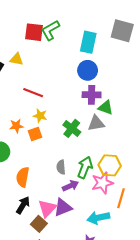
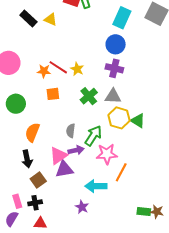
red line: (33, 93) -> (58, 67), moved
green triangle: (106, 108) -> (138, 121), moved
yellow star: (40, 116) -> (77, 69), moved
orange star: (16, 126) -> (44, 71), moved
yellow hexagon: (110, 165) -> (119, 118), moved
black arrow: (23, 205) -> (27, 159), turned 126
pink triangle: (47, 208) -> (58, 156), moved

